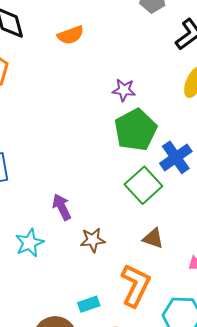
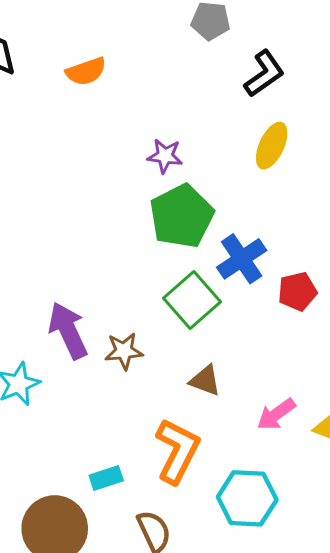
purple arrow: (62, 207) -> (68, 331), size x1.4
brown star: (93, 240) -> (124, 351), moved

